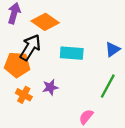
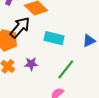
green line: (108, 86) -> (66, 69), moved

